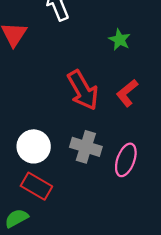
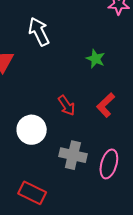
red arrow: (83, 90) -> (67, 105), size x0.6
white circle: (34, 146) -> (32, 130), moved

